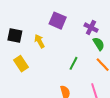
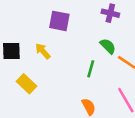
purple cross: (91, 28) -> (110, 13), moved
green semicircle: (99, 44) -> (108, 46), moved

